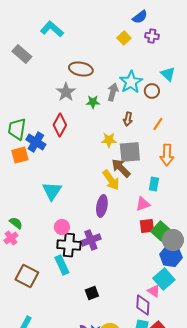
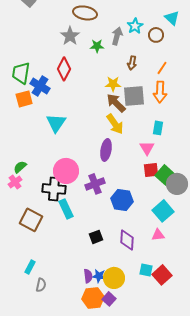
cyan star: (131, 82) -> (135, 26), size x0.7
orange arrow: (167, 155) -> (160, 92), moved
brown arrow: (121, 168) -> (116, 103), moved
cyan triangle: (52, 191) -> (56, 123), moved
pink triangle: (143, 204) -> (147, 148), turned -42
green semicircle: (16, 223) -> (20, 167), turned -80
pink circle: (62, 227) -> (66, 171), size x1.6
black cross: (69, 245) -> (54, 189), moved
blue hexagon: (171, 256) -> (122, 200), moved
cyan square: (164, 279) -> (163, 211), moved
pink triangle: (154, 291) -> (158, 235), turned -40
purple diamond: (143, 305) -> (127, 240), moved

